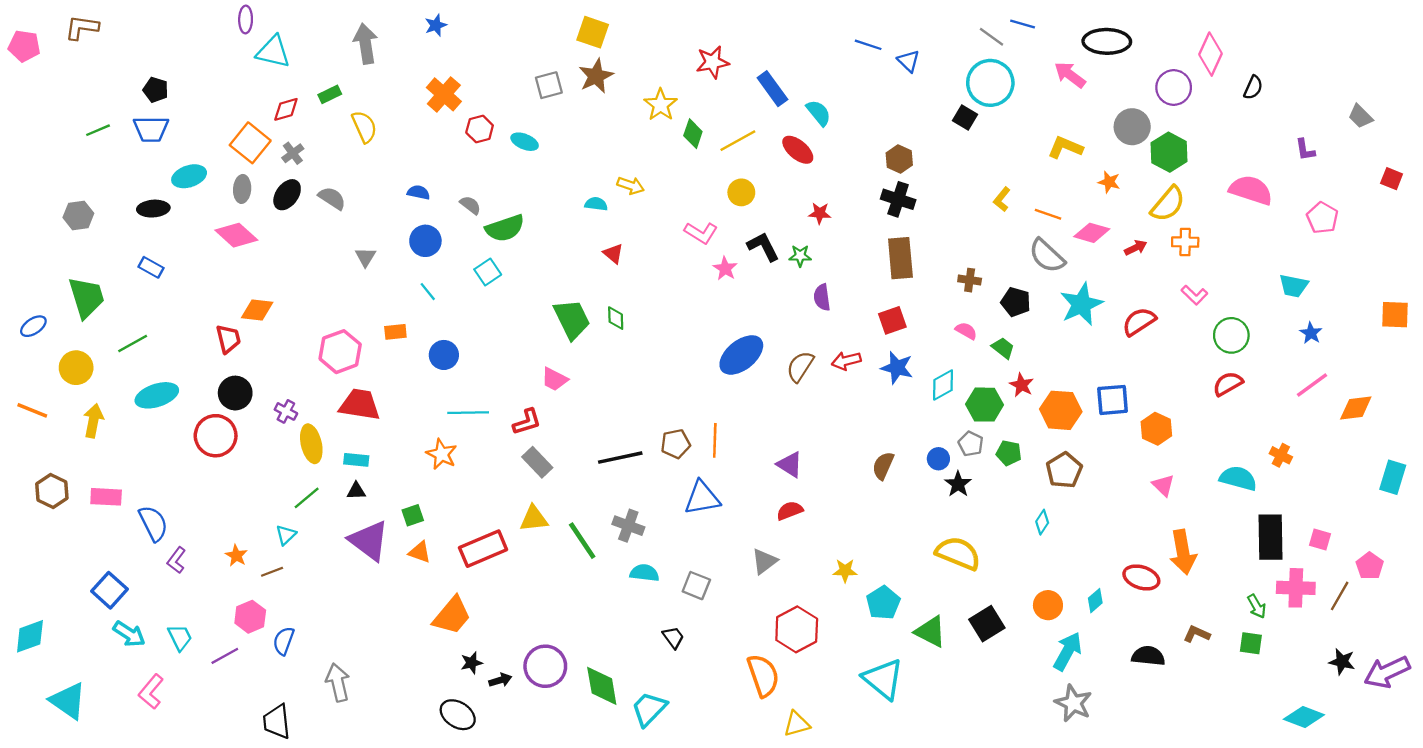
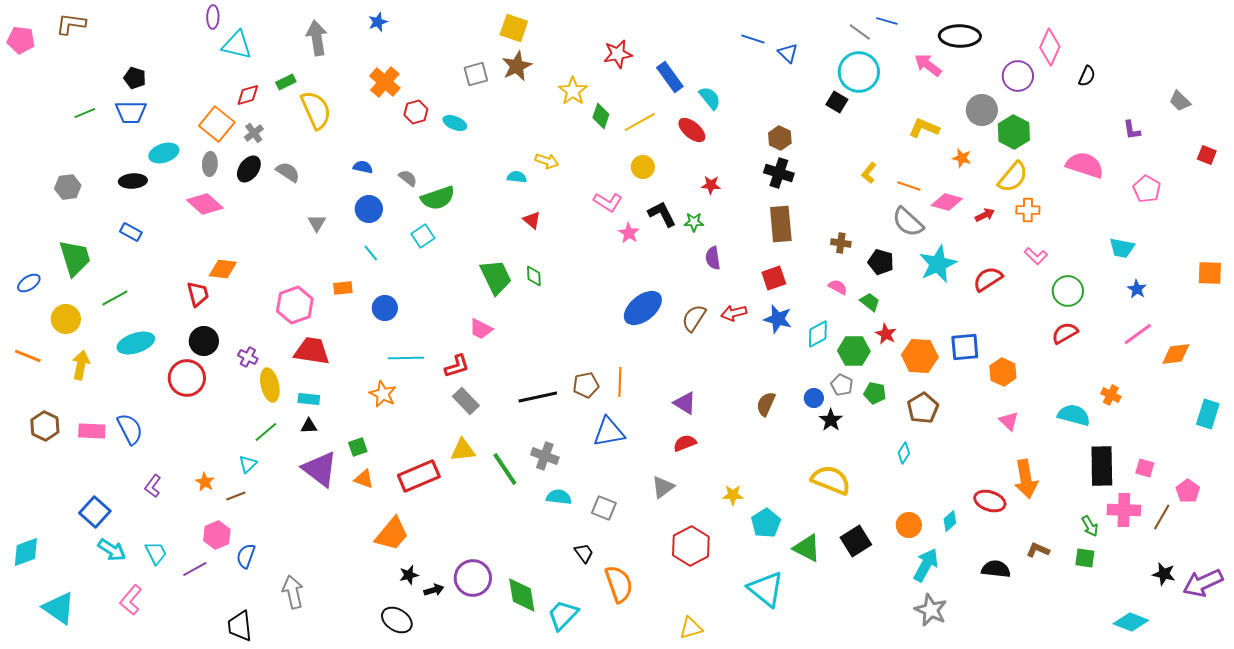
yellow semicircle: (364, 127) -> (316, 110), size x1.4
blue semicircle: (153, 523) -> (130, 429), moved
orange semicircle: (763, 675) -> (619, 584), moved

